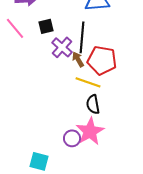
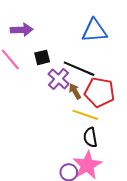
black line: (82, 37) -> (79, 69), turned -72

